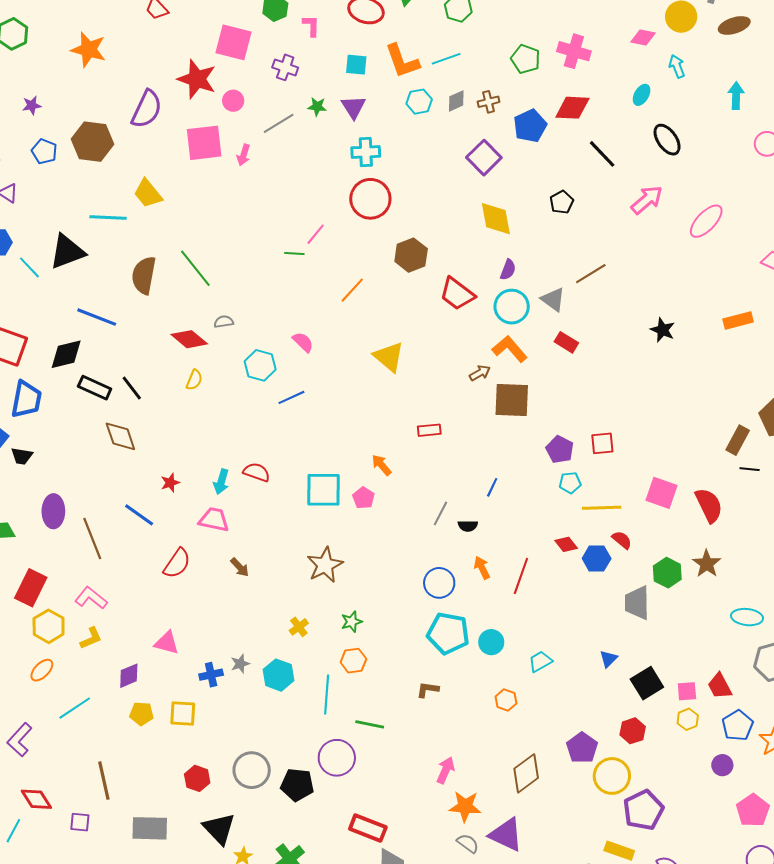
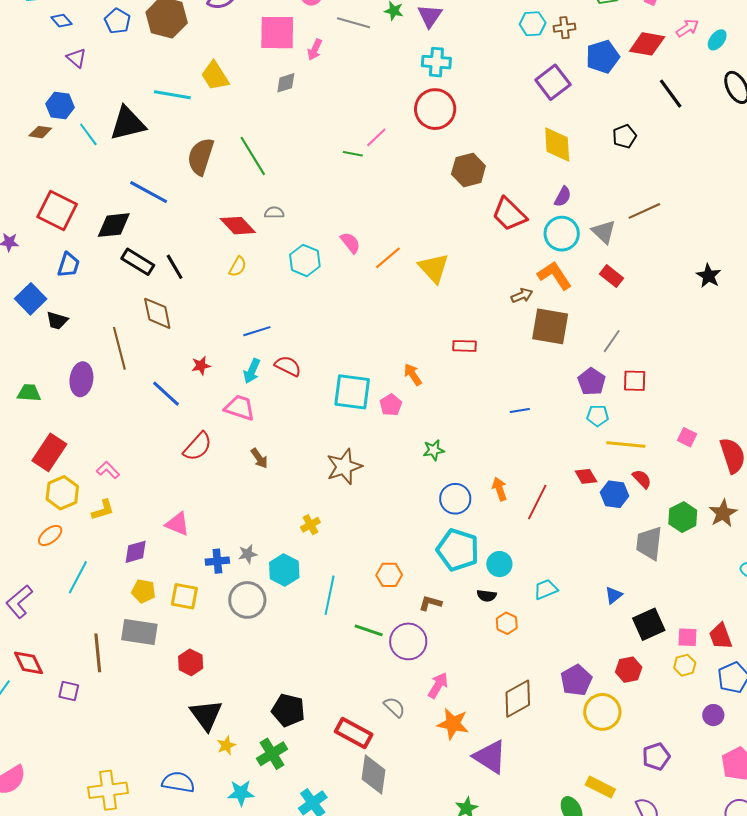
gray diamond: (456, 101) -> (286, 83), moved
cyan hexagon: (419, 102) -> (533, 24), moved
gray line: (279, 123) -> (353, 23), turned 40
pink arrow: (647, 200) -> (687, 28), moved, size x0.7
orange line: (352, 290) -> (388, 258), moved
blue line: (291, 397) -> (257, 331), moved
blue trapezoid: (26, 399) -> (69, 265), size x0.7
blue line: (492, 487) -> (520, 411), turned 48
pink square: (661, 493) -> (687, 437), size x0.6
gray line: (440, 513) -> (612, 341), moved
black semicircle: (468, 526) -> (487, 596), moved
brown line: (92, 539) -> (119, 348), moved
pink L-shape: (91, 598) -> (108, 470), size x0.7
green star: (352, 622) -> (434, 450), moved
orange hexagon: (353, 661) -> (389, 575), moved
cyan line: (75, 708) -> (78, 577), turned -36
purple circle: (337, 758) -> (408, 641), moved
gray circle: (252, 770) -> (247, 600), moved
black pentagon: (297, 785) -> (288, 710), moved
purple pentagon: (643, 810) -> (656, 756), moved, size x0.7
gray rectangle: (150, 828) -> (139, 632), moved
gray semicircle: (468, 843) -> (394, 707), moved

